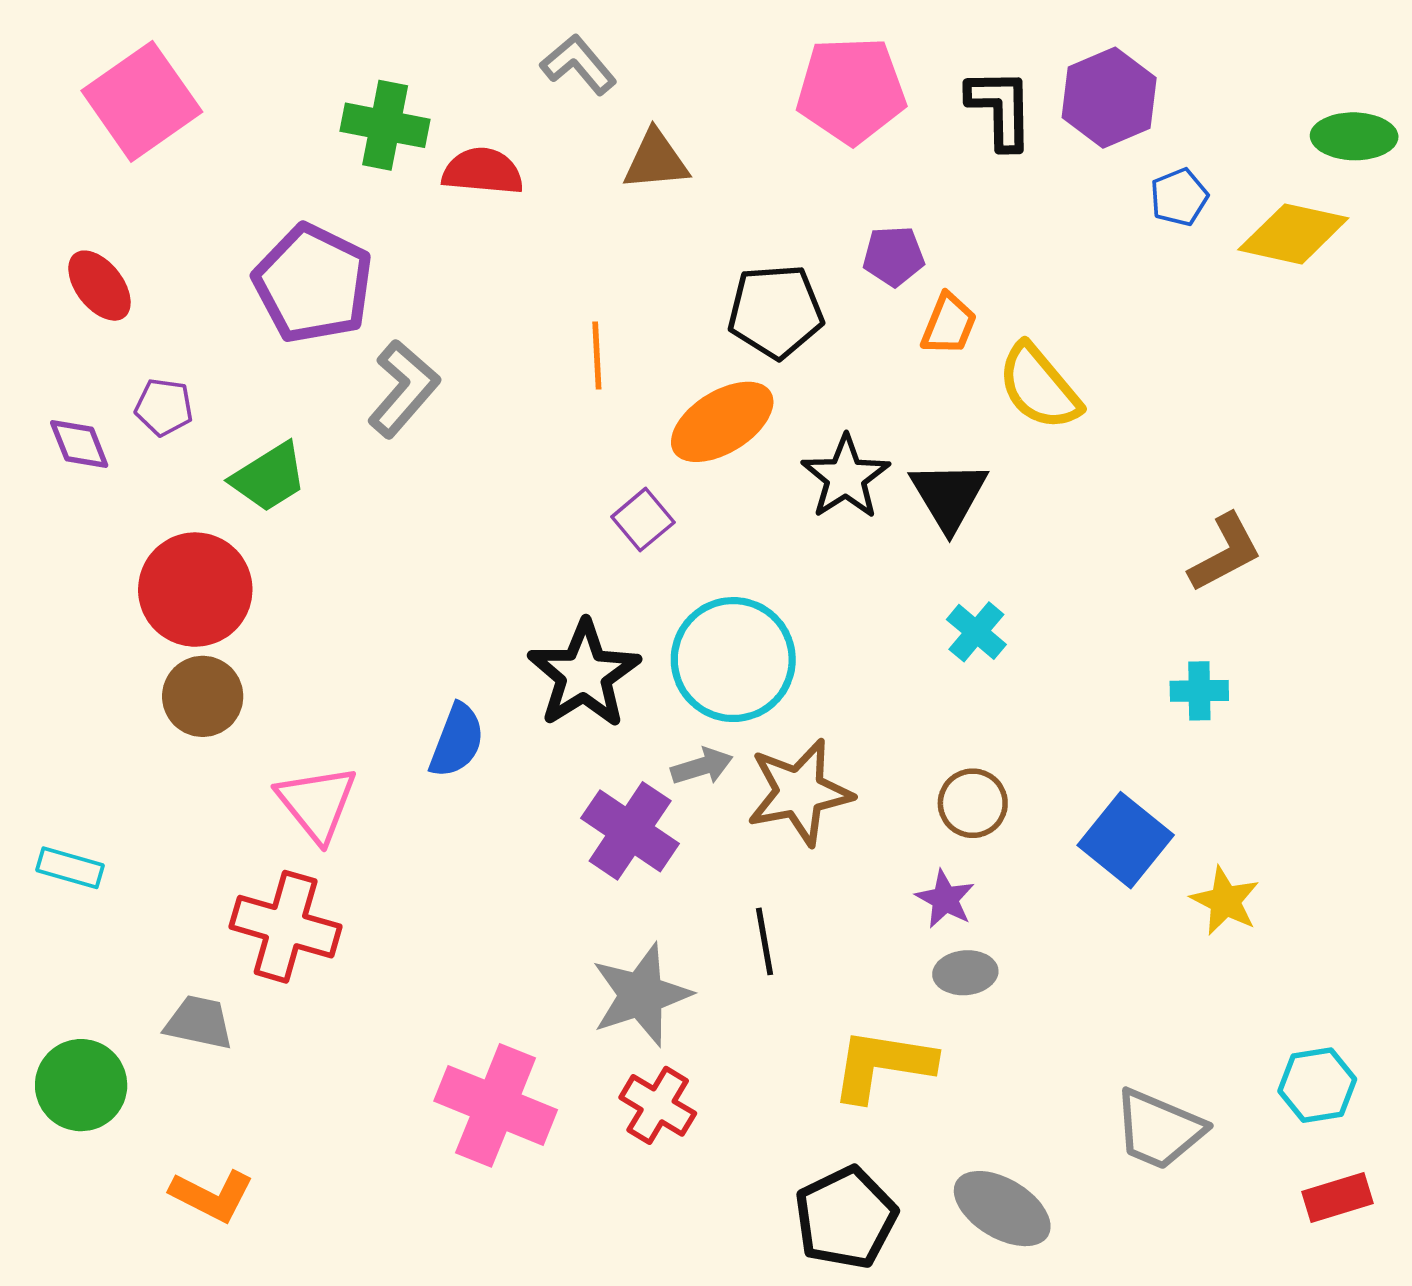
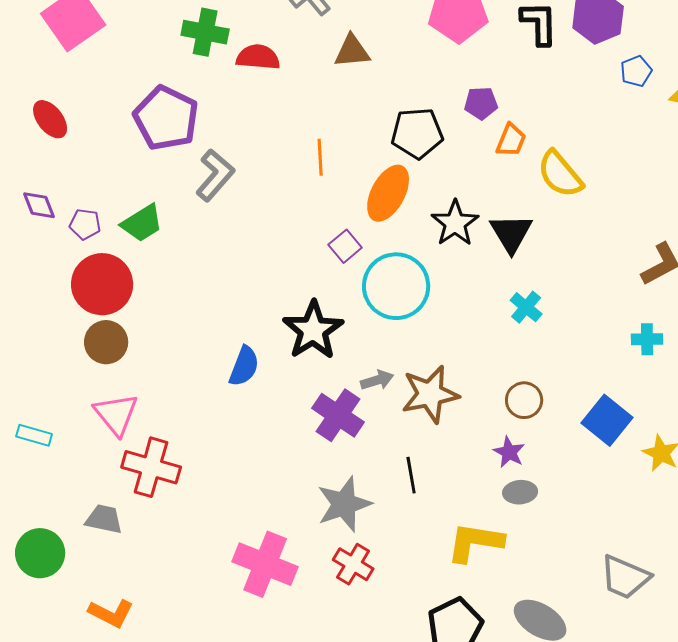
purple pentagon: (164, 407) -> (85, 224), moved
orange ellipse: (722, 422) -> (388, 193), turned -30
cyan circle: (733, 660) -> (396, 286), moved
pink triangle: (317, 803) -> (116, 414), moved

